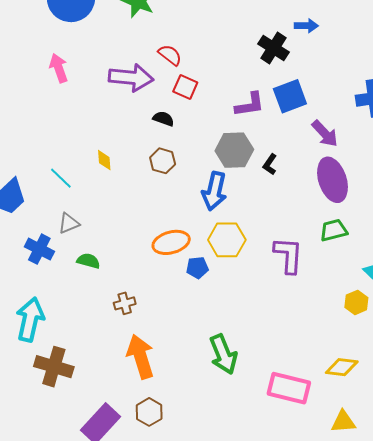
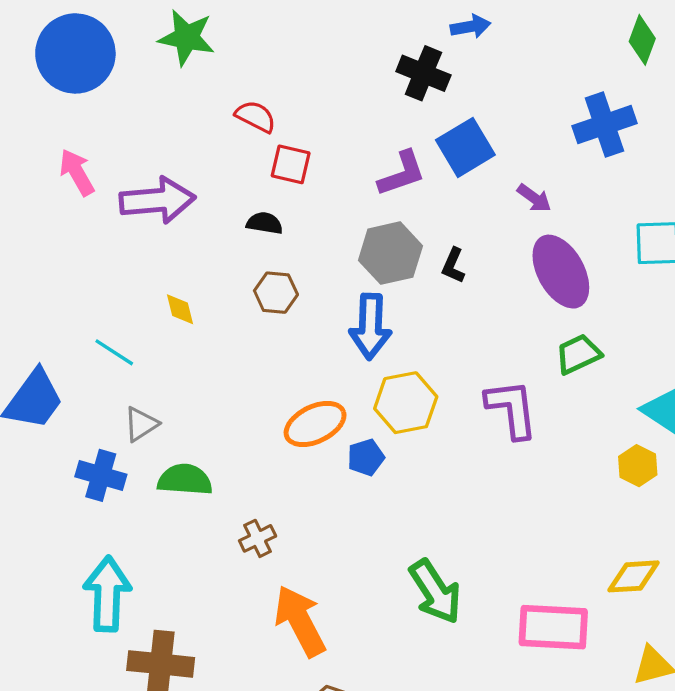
purple arrow: (131, 78) -> (157, 200), moved
purple arrow: (325, 134) -> (534, 198), size x0.7
green semicircle: (88, 261) -> (185, 480), size x1.4

